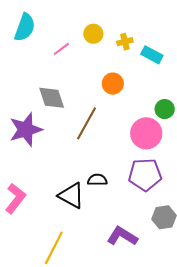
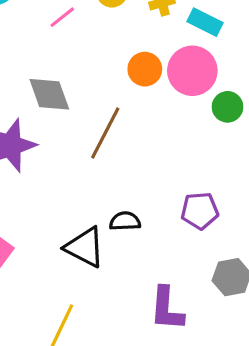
pink circle: (146, 133) -> (192, 71), moved
purple pentagon: (145, 175) -> (200, 211), size x0.7
purple L-shape: (122, 236) -> (167, 309), turned -116

